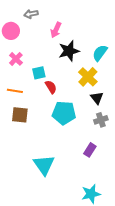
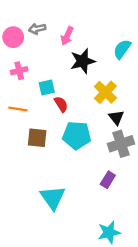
gray arrow: (31, 14) -> (37, 29), moved
cyan semicircle: (100, 53) -> (122, 49), moved
pink cross: (16, 59) -> (19, 71), turned 32
brown square: (20, 115) -> (37, 138), moved
gray cross: (101, 120) -> (121, 144), size x1.5

